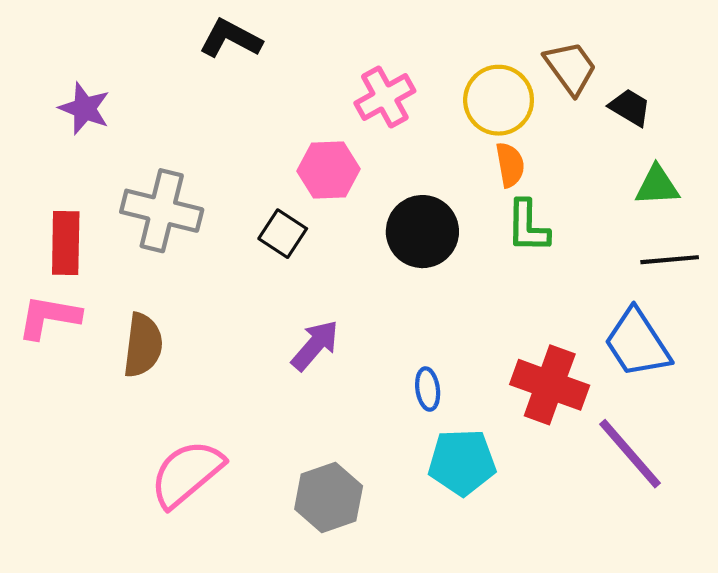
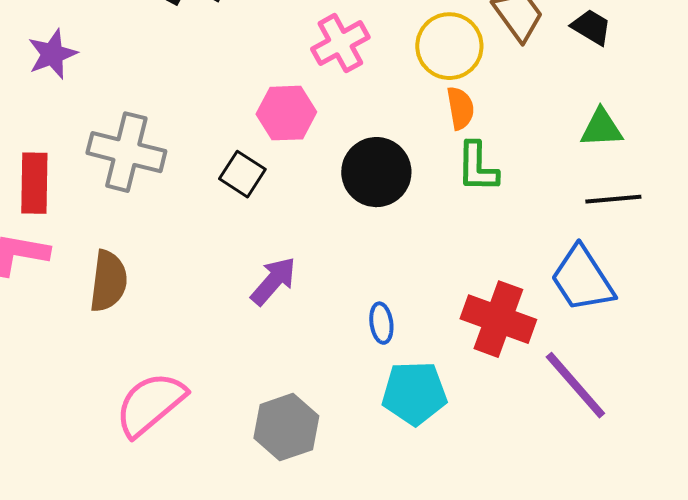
black trapezoid: (630, 107) -> (591, 27), moved
purple star: (84, 108) -> (52, 54), turned 30

